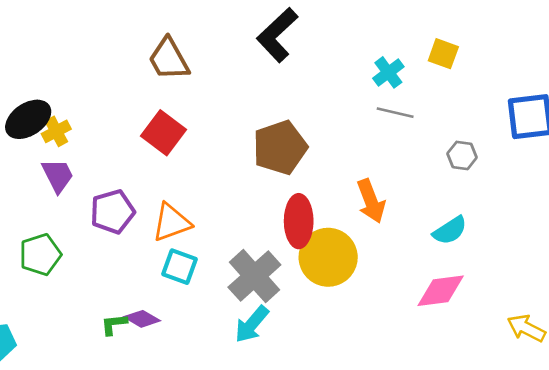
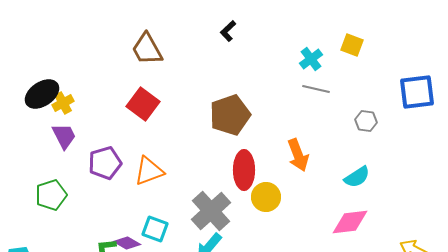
black L-shape: (277, 35) -> (228, 31), size x0.5
yellow circle: (328, 257) -> (266, 197), size x0.7
cyan square: (179, 267) -> (155, 229), moved

